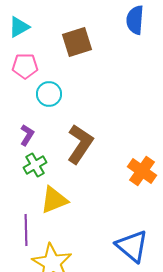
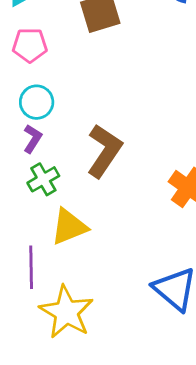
cyan circle: (49, 94) -> (37, 102), moved

